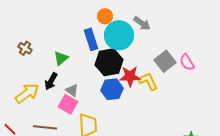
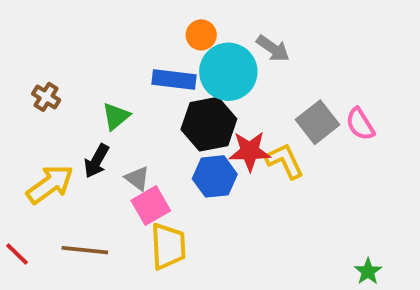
blue rectangle: (91, 39) -> (174, 80), turned -65
pink square: (68, 104) -> (151, 206), moved, turned 30

